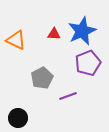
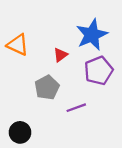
red triangle: (54, 34) -> (60, 55), moved, turned -40

